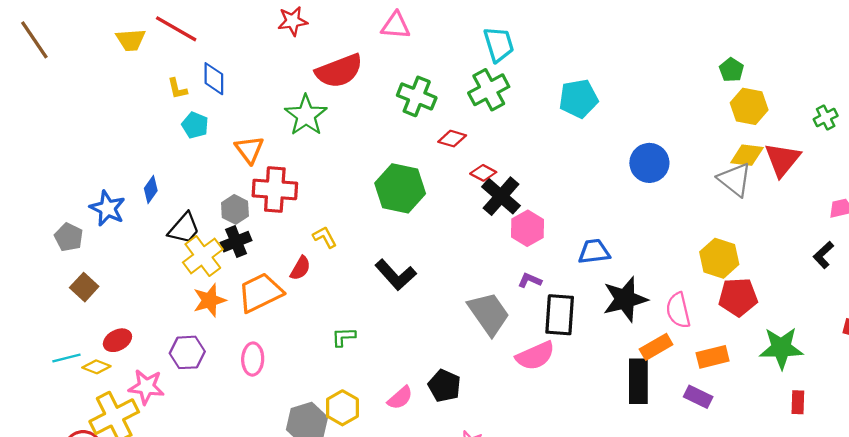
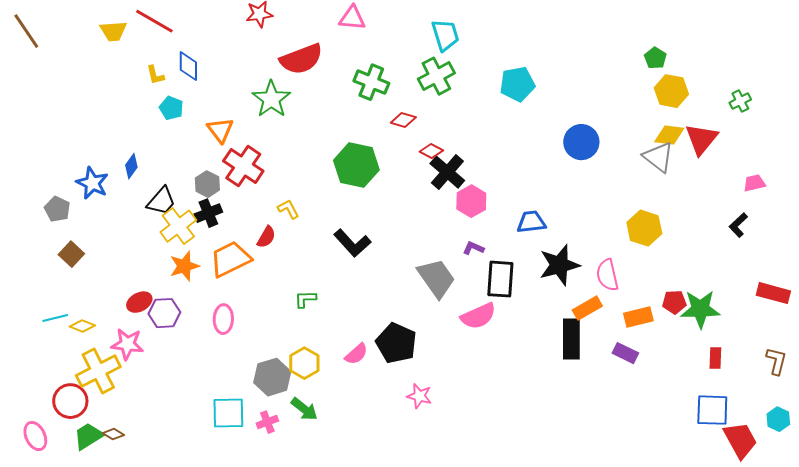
red cross: (275, 189) -> (243, 166), turned 30
red pentagon: (738, 297) -> (674, 302), moved, size x0.7
red ellipse: (117, 340) -> (139, 302), moved
black pentagon: (444, 386) -> (396, 343), size x1.4

